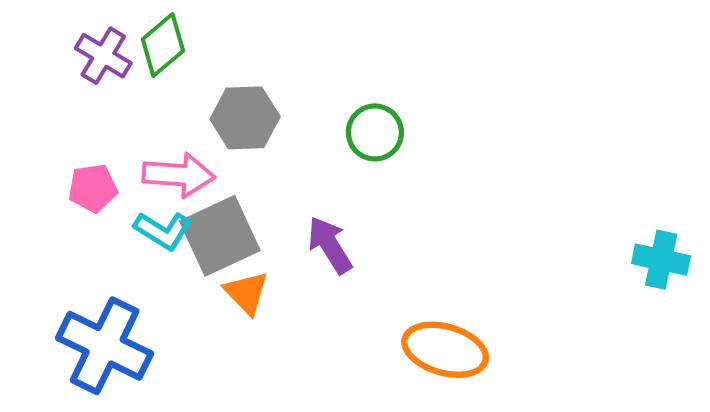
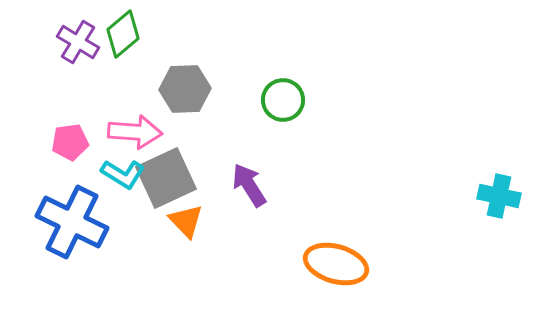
blue cross: (105, 346) -> (72, 222), moved

